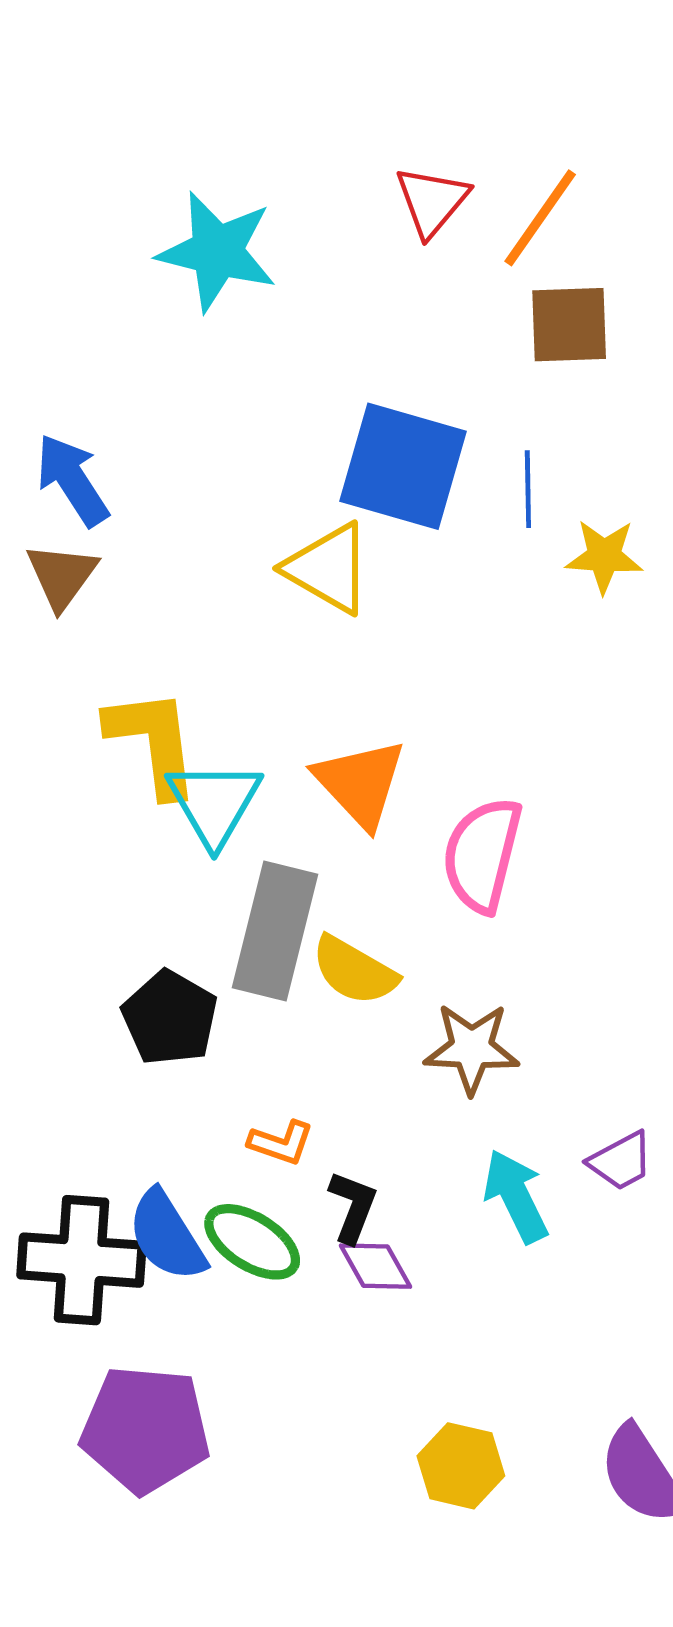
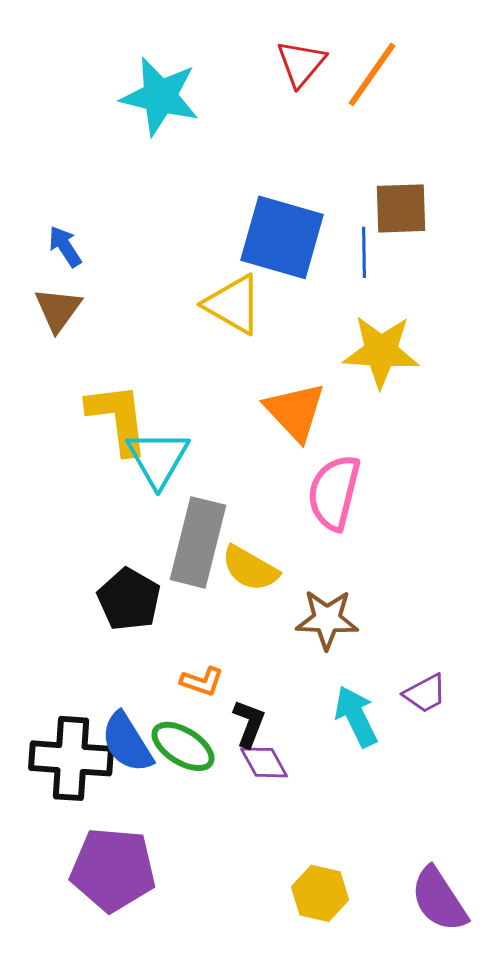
brown square: (569, 325) -> (401, 208), moved
blue arrow: (72, 480) -> (65, 246), size x0.7
yellow star: (604, 556) -> (381, 351), moved, size x1.5
orange triangle: (360, 783) -> (295, 411), moved

